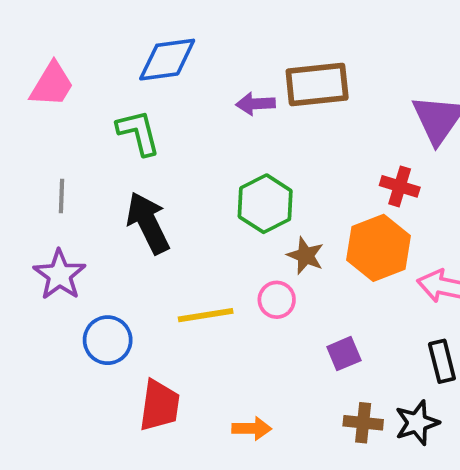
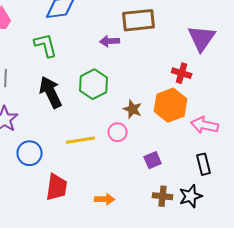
purple arrow: (256, 104) -> (110, 41), moved
green hexagon: (265, 204) -> (94, 84), moved

